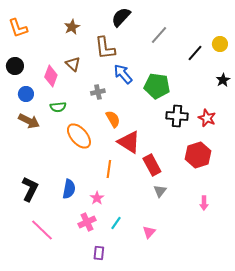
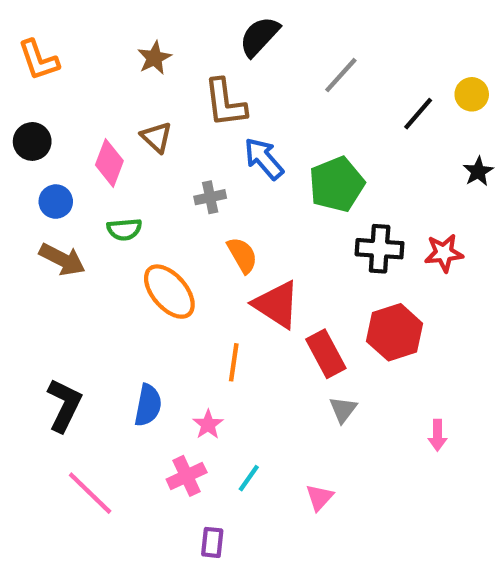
green pentagon: (157, 86) -> (337, 184), turned -30
red star: (207, 118) -> (444, 253), turned -30
red hexagon: (198, 155) -> (395, 332), moved

